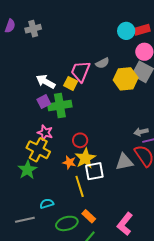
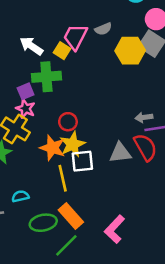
purple square: (44, 102) -> (26, 91), moved
orange star: (69, 162) -> (52, 148), size x1.5
orange rectangle: (89, 216) -> (71, 216), size x1.5

